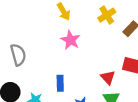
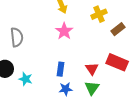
blue rectangle: (60, 83) -> (60, 69), moved

